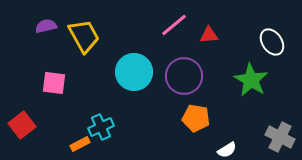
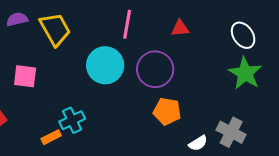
pink line: (174, 25) -> (127, 24), moved, turned -40
green star: (251, 80) -> (245, 73), moved
gray cross: (280, 137) -> (231, 132), moved

